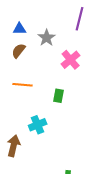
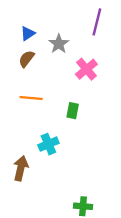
blue triangle: (20, 29) -> (28, 33), turned -32

